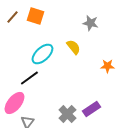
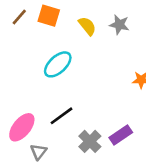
yellow semicircle: (73, 47) -> (87, 26), moved
black line: (29, 78) -> (62, 116), moved

